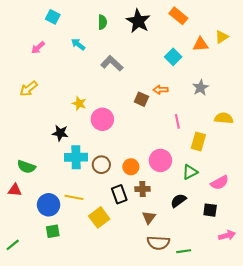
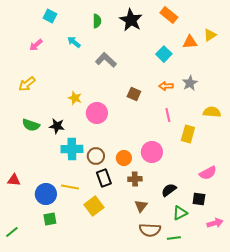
orange arrow: (160, 90) -> (166, 86), moved
green semicircle: (26, 167) -> (31, 125), moved
green triangle: (190, 172) -> (180, 213), moved
black rectangle: (119, 194) -> (104, 178), moved

